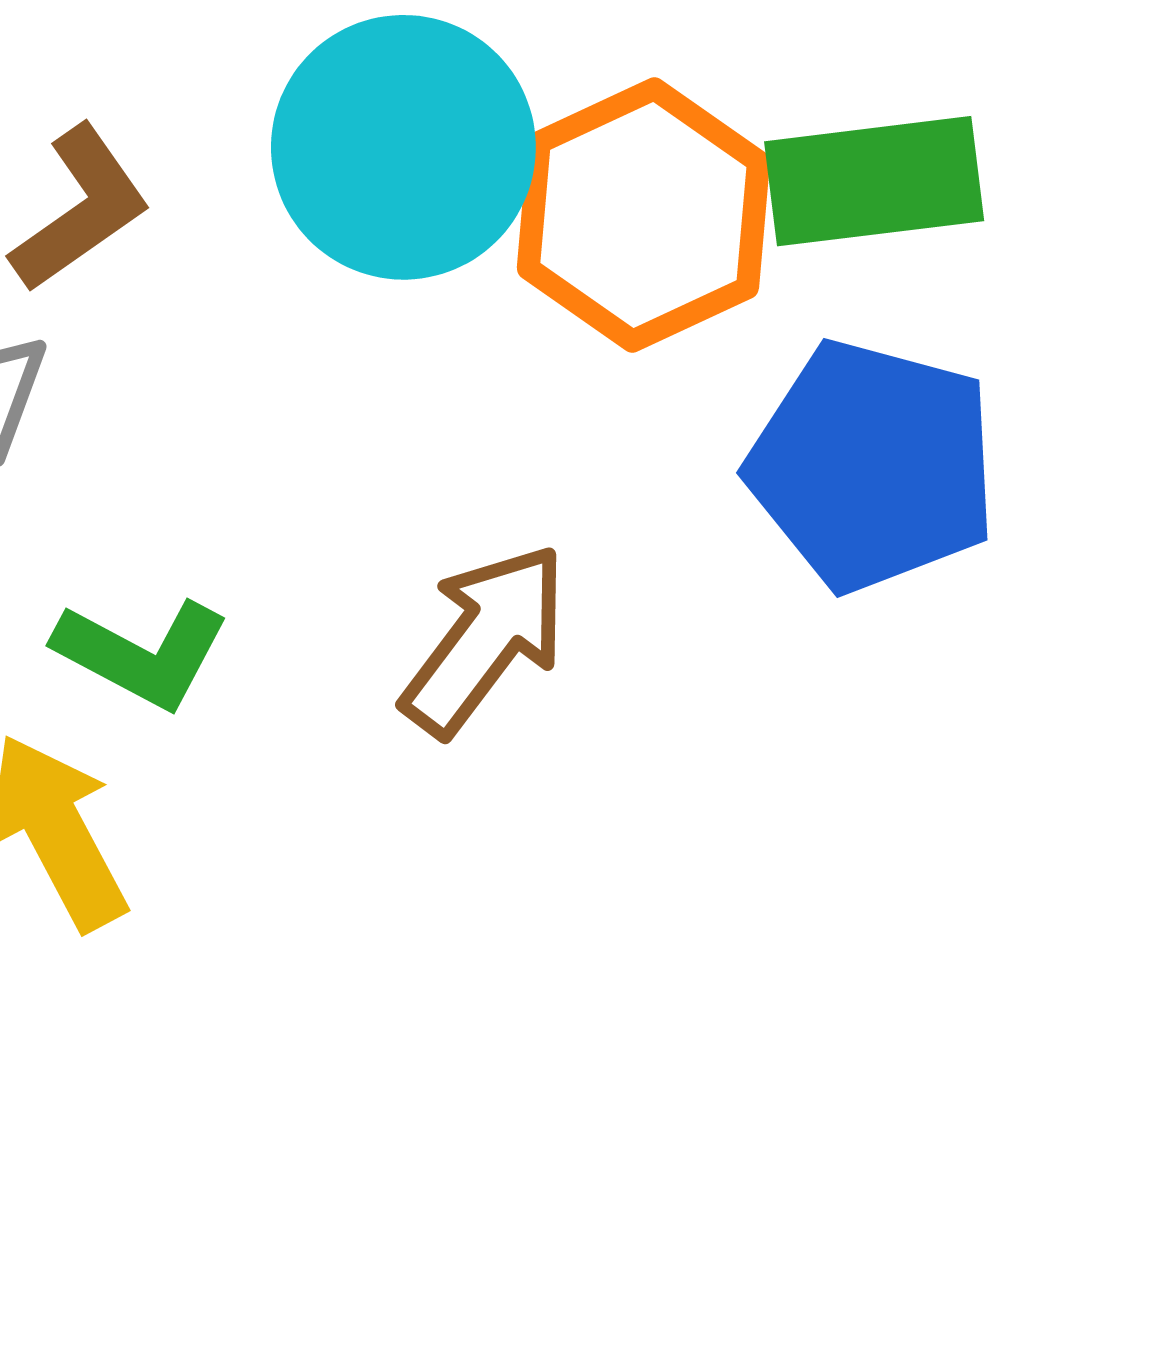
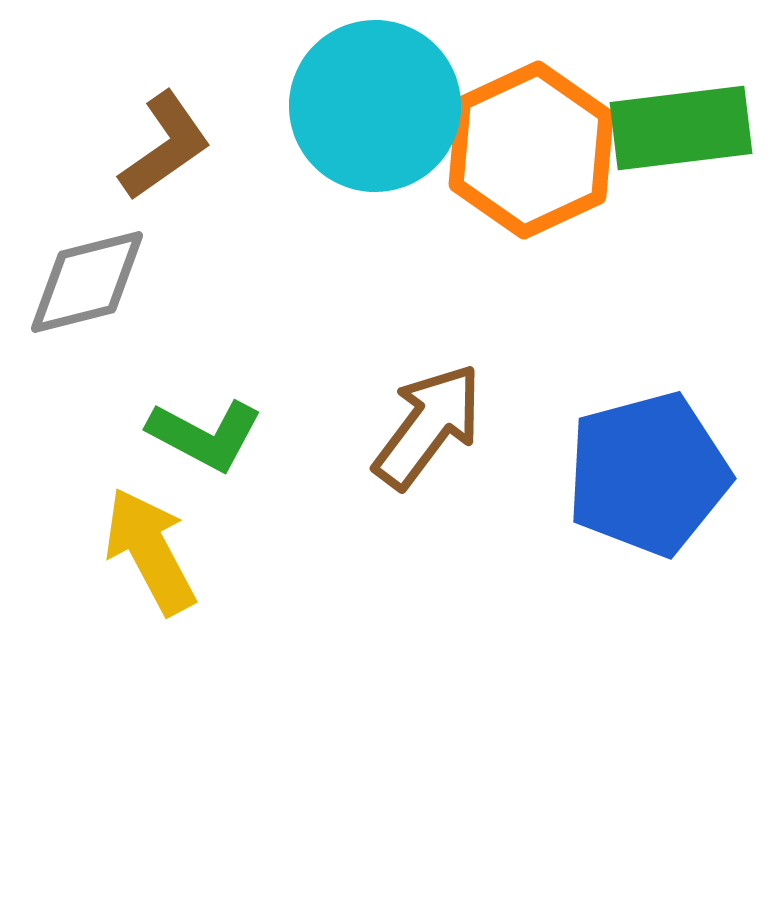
blue pentagon: (873, 466) -> (648, 474), moved, turned -30

